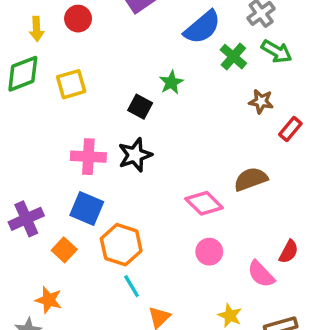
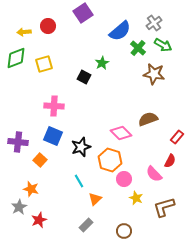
yellow arrow: (37, 29) -> (24, 32), turned 88
brown star: (261, 101) -> (154, 74), size x1.5
red rectangle: (290, 129) -> (177, 137), moved
black star: (135, 155) -> (81, 147), moved
purple cross: (26, 219) -> (18, 142), turned 30
orange hexagon: (121, 245) -> (110, 160), moved
pink circle: (209, 252) -> (124, 179), moved

